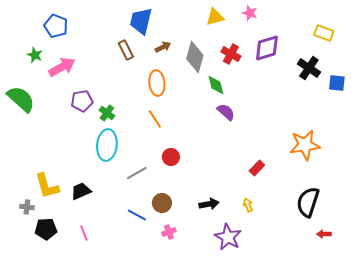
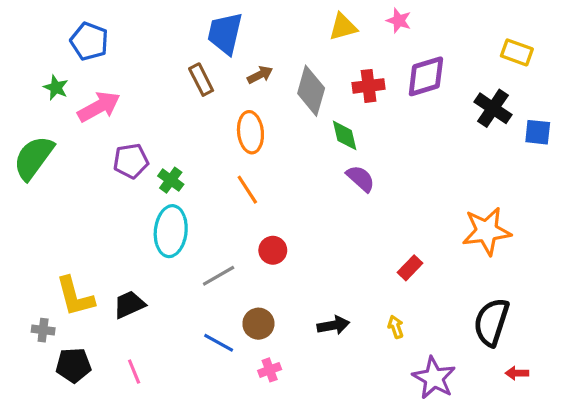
red cross: (231, 54) -> (369, 86), turned -36
green semicircle: (21, 99) -> (34, 158), turned -96
purple star: (228, 237) -> (434, 378), moved

